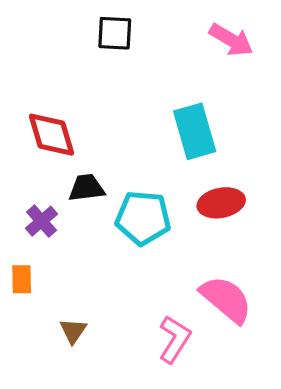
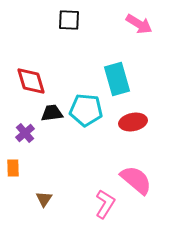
cyan pentagon: (143, 218) -> (86, 110), moved

